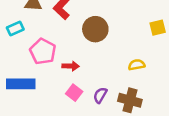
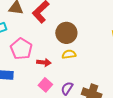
yellow semicircle: (137, 65) -> (69, 54), moved

